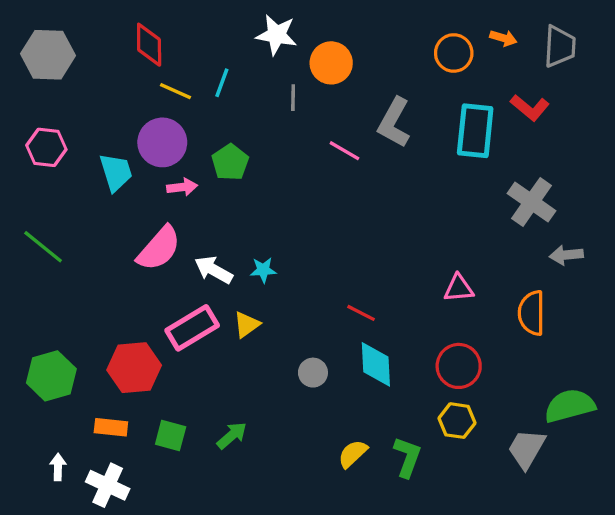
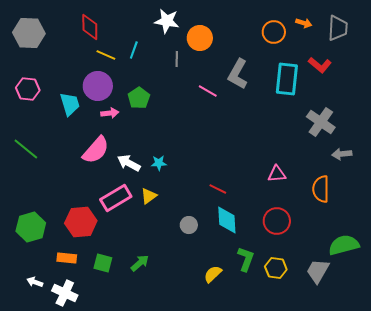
yellow hexagon: (457, 421) -> (276, 268), moved
green L-shape: (407, 457) -> (246, 259), moved
white arrow: (58, 467) -> (35, 282), turned -70

